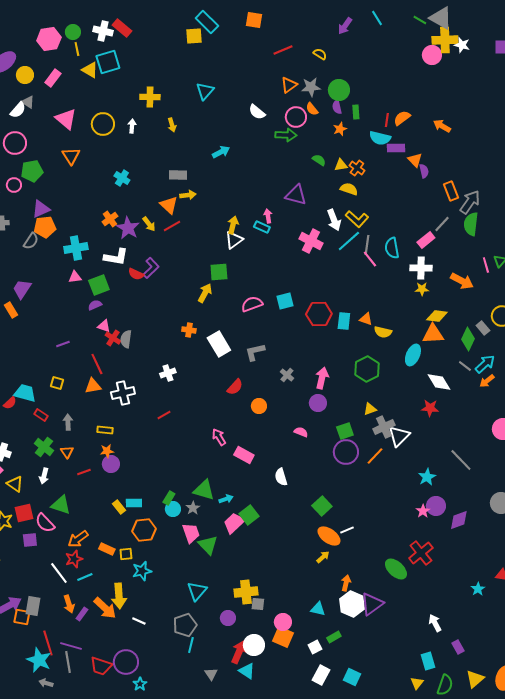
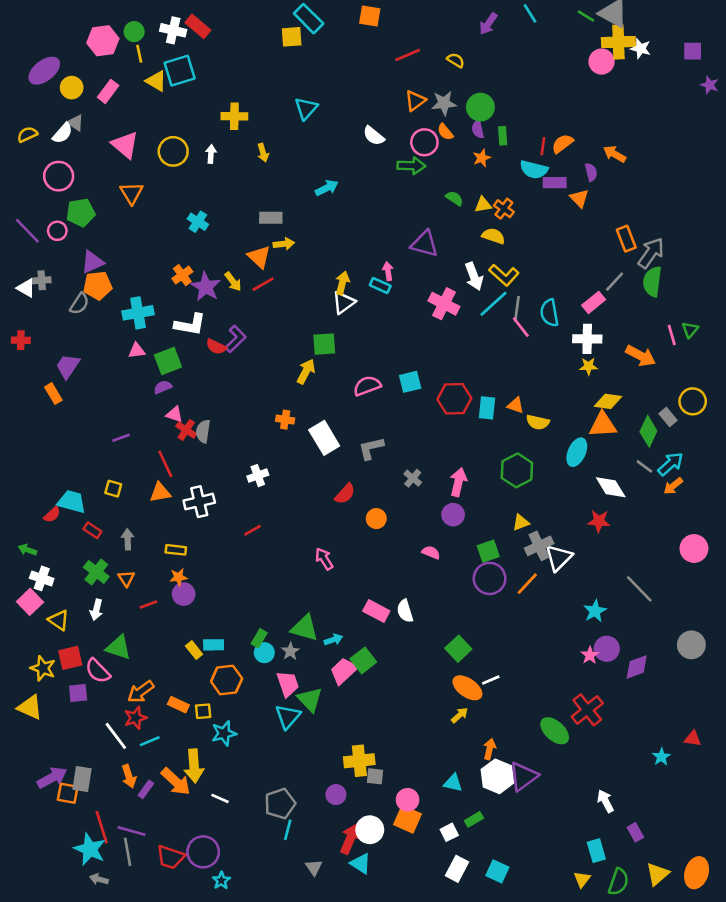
purple semicircle: (424, 171) -> (591, 172), moved
pink rectangle: (244, 455) -> (376, 611), moved
cyan triangle: (197, 591) -> (288, 716), moved

